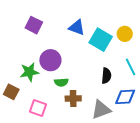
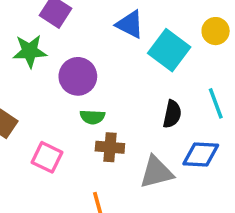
yellow circle: (125, 34) -> (216, 31), moved
green star: (29, 72) -> (30, 51), moved

